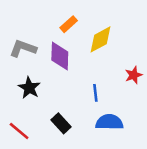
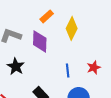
yellow diamond: (100, 39) -> (72, 28), turned -35
red star: (134, 75) -> (94, 67), moved

